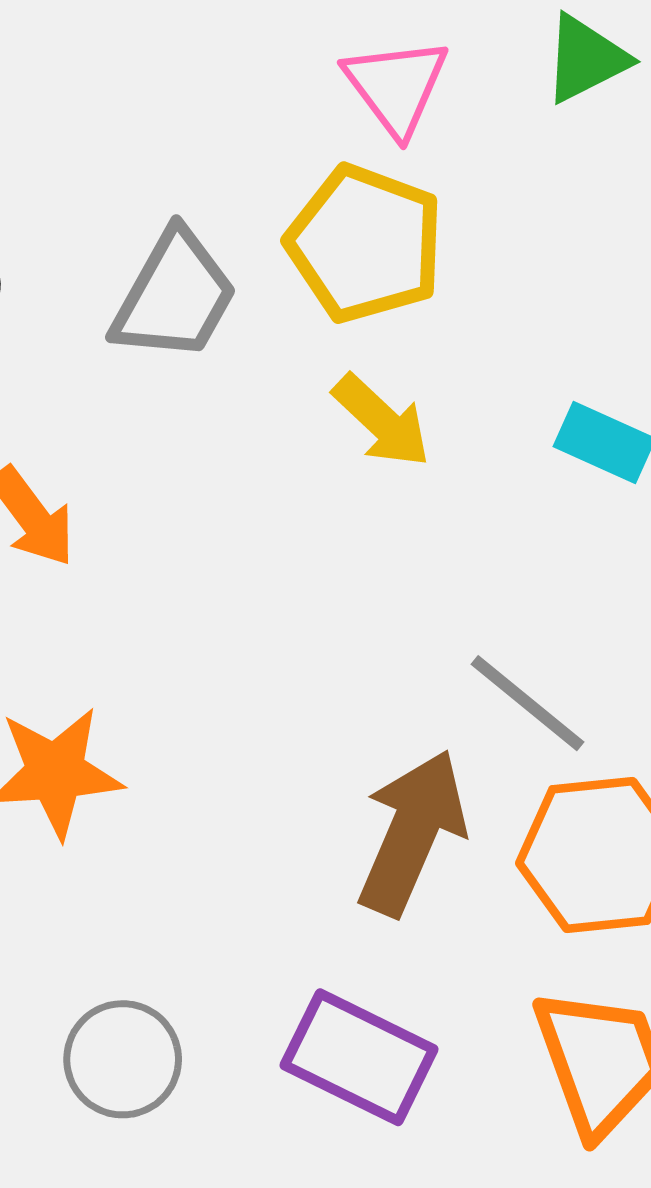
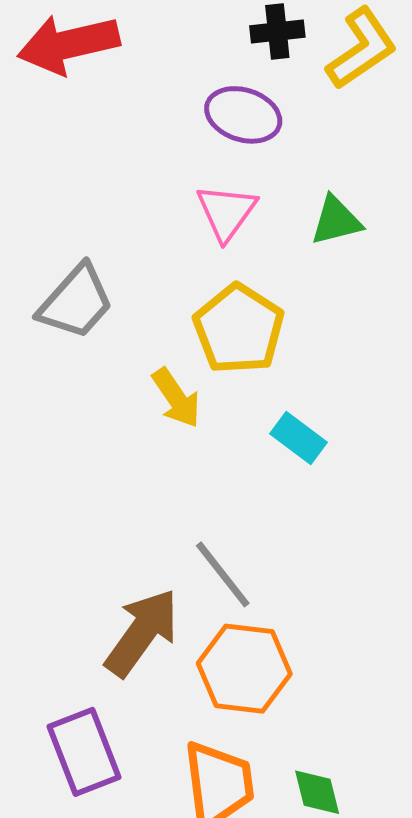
yellow pentagon: (365, 244) -> (239, 329), moved
purple rectangle: (359, 1057) -> (84, 752), turned 30

